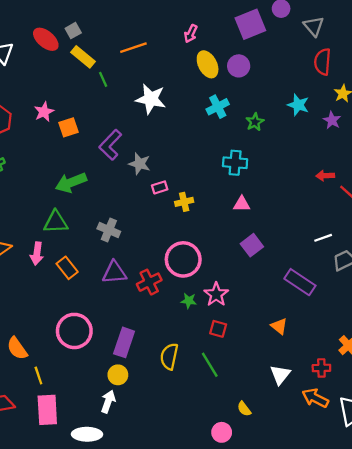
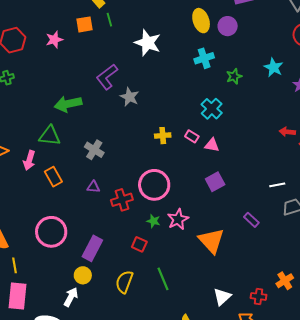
orange square: (69, 127) -> (85, 24), moved
cyan cross: (235, 163) -> (212, 109), turned 30
pink rectangle: (160, 187) -> (192, 136), moved, turned 40
purple triangle: (114, 272) -> (93, 187), size x0.6
purple rectangle: (300, 282) -> (251, 220), size x0.6
orange triangle: (279, 326) -> (211, 241), moved, size x1.8
red square: (218, 329) -> (139, 244), moved
yellow semicircle: (169, 356) -> (124, 282), moved

